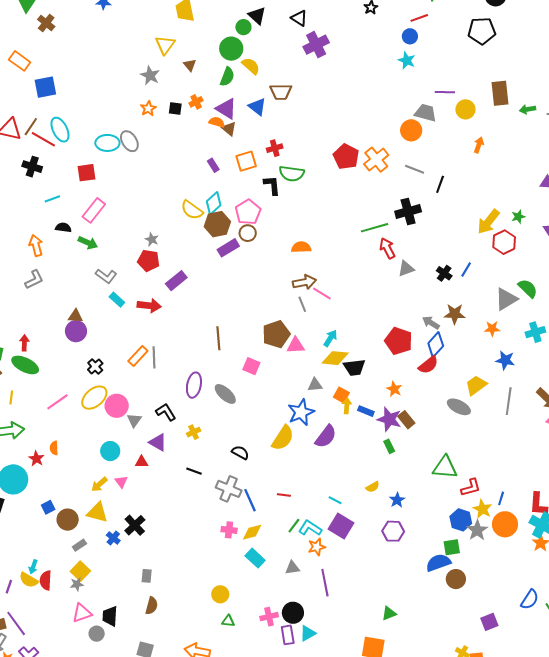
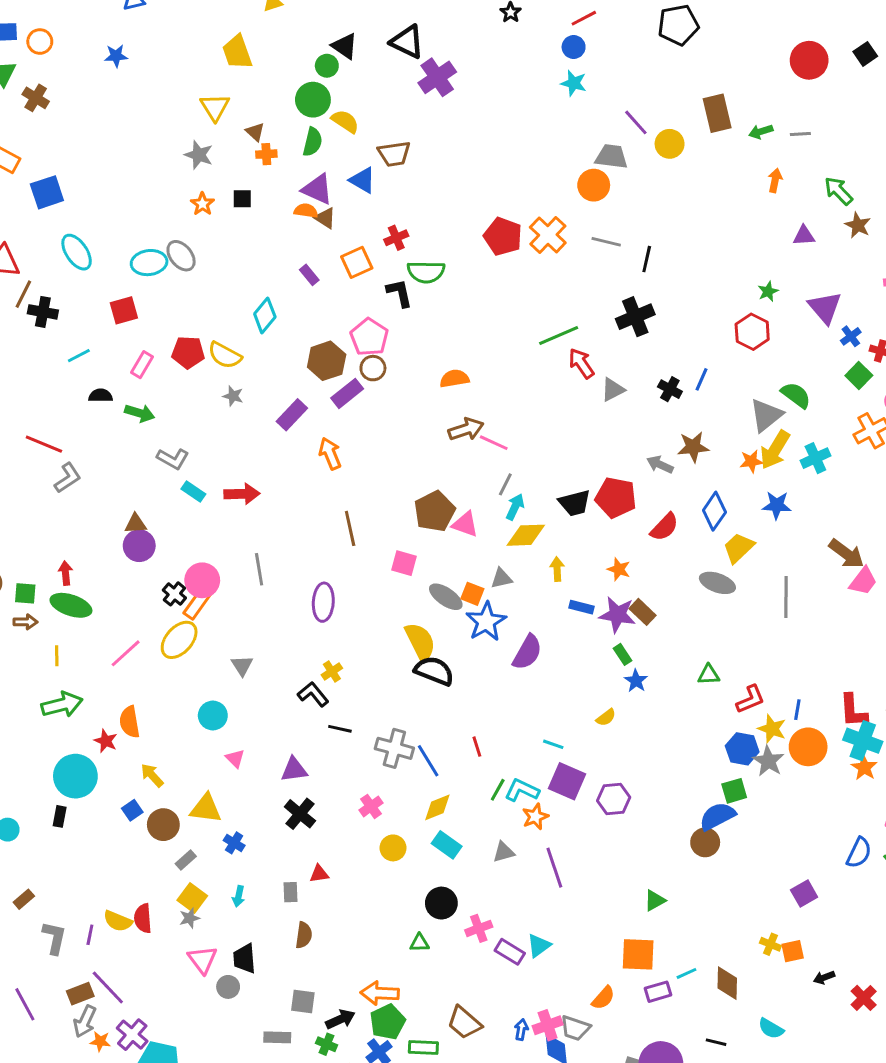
black triangle: (299, 18) -> (407, 42), size x1.4
purple line: (445, 92) -> (636, 122), turned 54
orange cross: (196, 102) -> (266, 154), moved, turned 32
brown line: (31, 127) -> (23, 294), moved
red line: (43, 139) -> (44, 444), moved
orange arrow: (479, 145) -> (775, 180), moved
cyan diamond: (214, 203) -> (265, 315), moved
pink rectangle: (94, 210) -> (142, 365), size x0.7
yellow semicircle: (192, 210) -> (225, 355), moved
black cross: (408, 211) -> (635, 317), moved
yellow arrow: (488, 222) -> (775, 450), moved
orange arrow: (36, 245) -> (330, 454), moved
red pentagon: (149, 261) -> (188, 352), moved
purple rectangle: (176, 281) -> (292, 415), moved
gray line: (302, 304) -> (505, 484), moved, turned 56
pink triangle: (296, 345) -> (465, 524), turned 30
blue diamond: (436, 345) -> (714, 511), moved
orange rectangle: (138, 356) -> (197, 604), moved
black trapezoid: (354, 367) -> (575, 503), moved
gray ellipse: (225, 394) -> (446, 597), moved
orange square: (341, 395) -> (472, 594), moved
gray line: (509, 401) -> (786, 597), moved
pink circle: (117, 406) -> (202, 580), moved
yellow arrow: (347, 406) -> (557, 569), moved
black L-shape: (166, 412) -> (313, 694), moved
yellow semicircle: (283, 438) -> (420, 642), moved, turned -52
purple triangle: (158, 442) -> (294, 770), moved, turned -30
orange semicircle: (54, 448) -> (130, 722), size x1.5
black semicircle: (240, 452) -> (434, 671), moved, size x1.5
red triangle: (142, 462) -> (319, 874), moved
green triangle: (445, 467) -> (709, 675), size x0.6
yellow arrow: (99, 484) -> (152, 775), moved, turned 96
red line: (284, 495) -> (477, 747), turned 72
blue star: (397, 500) -> (636, 681), moved
black cross: (135, 525) -> (300, 814), moved
pink cross: (229, 530) -> (371, 806), moved, turned -35
purple hexagon: (393, 531) -> (614, 799), moved
cyan arrow: (33, 567) -> (239, 896), moved
brown circle: (456, 579) -> (705, 842), moved
yellow circle: (220, 594) -> (393, 848), moved
pink triangle: (82, 613) -> (202, 960), turned -40
black circle: (293, 613) -> (441, 903), moved
purple rectangle: (288, 635) -> (510, 952), turned -42

